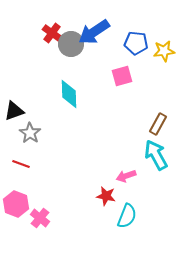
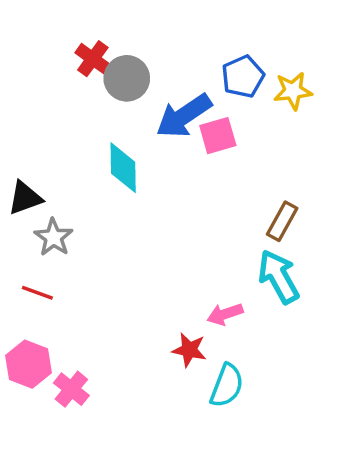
blue arrow: (94, 32) -> (184, 116), moved
blue pentagon: (136, 43) -> (243, 77), turned -30

